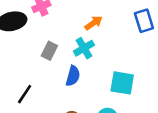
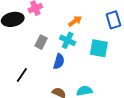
cyan cross: (84, 48) -> (68, 40), turned -35
cyan square: (122, 83) -> (99, 48), moved

